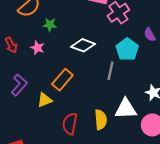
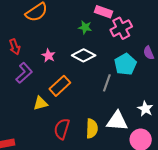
green star: (50, 25) -> (85, 27), moved
pink star: (37, 48) -> (49, 56), moved
purple L-shape: (19, 85) -> (24, 73), moved

